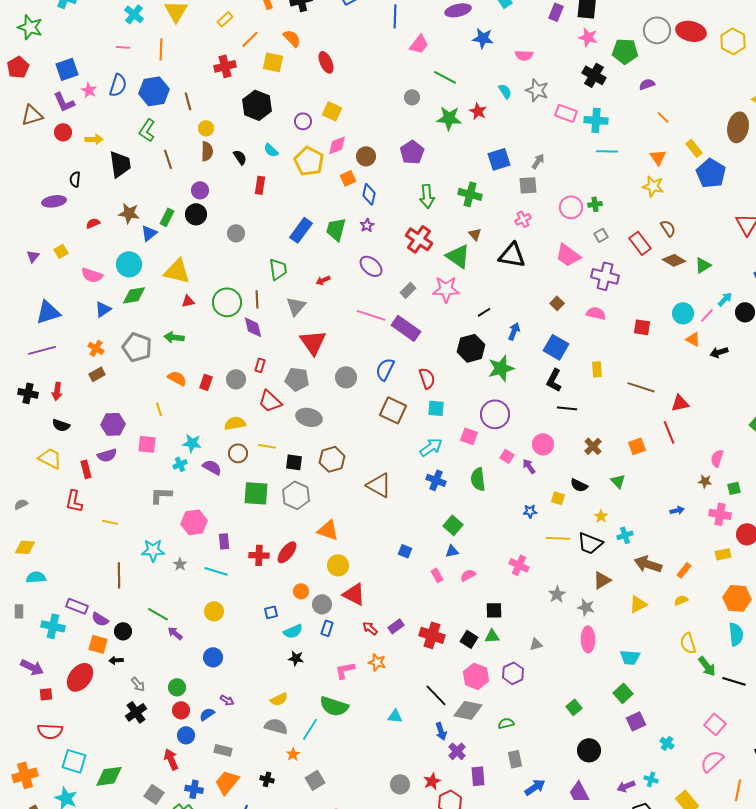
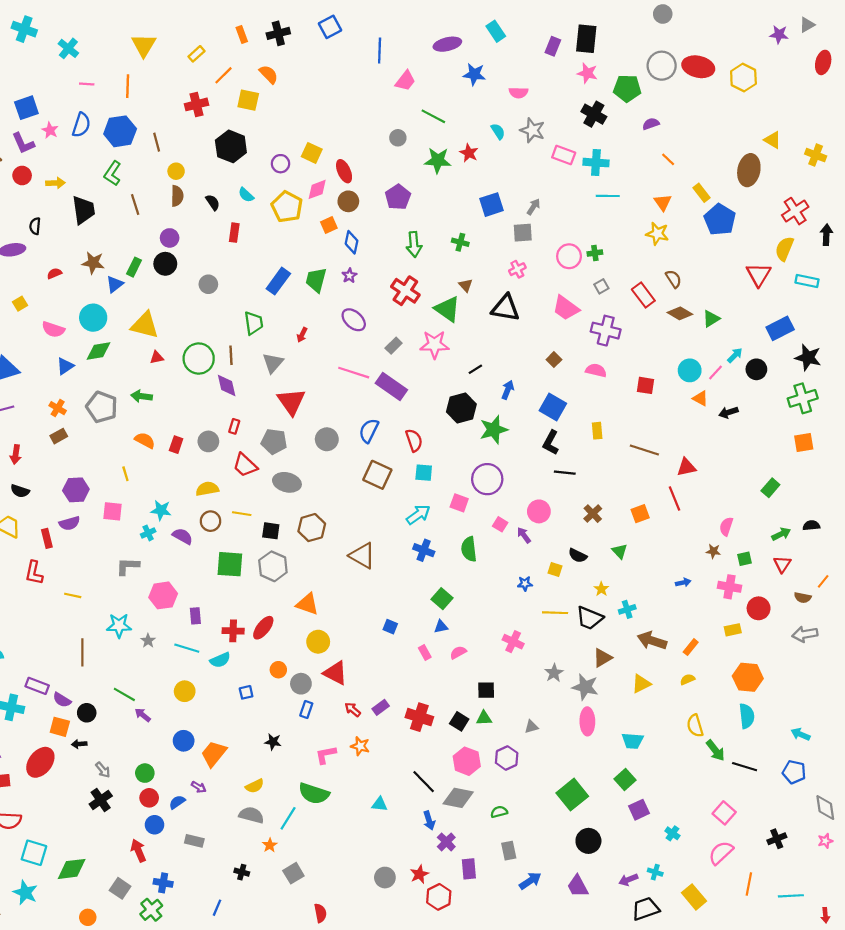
cyan cross: (134, 14) -> (68, 48), moved
red ellipse: (326, 62) -> (344, 171), moved
green cross: (470, 194) -> (460, 242), size x0.7
red arrow: (323, 280) -> (302, 335), turned -40
gray star: (586, 607) -> (585, 687), size x1.4
cyan semicircle: (293, 631) -> (220, 660), moved
green square: (574, 707) -> (572, 795), size x1.8
orange trapezoid: (227, 782) -> (214, 754), moved

